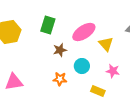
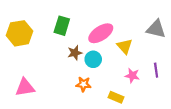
cyan circle: (82, 66) -> (93, 59), moved
orange star: (60, 79) -> (83, 84), moved

